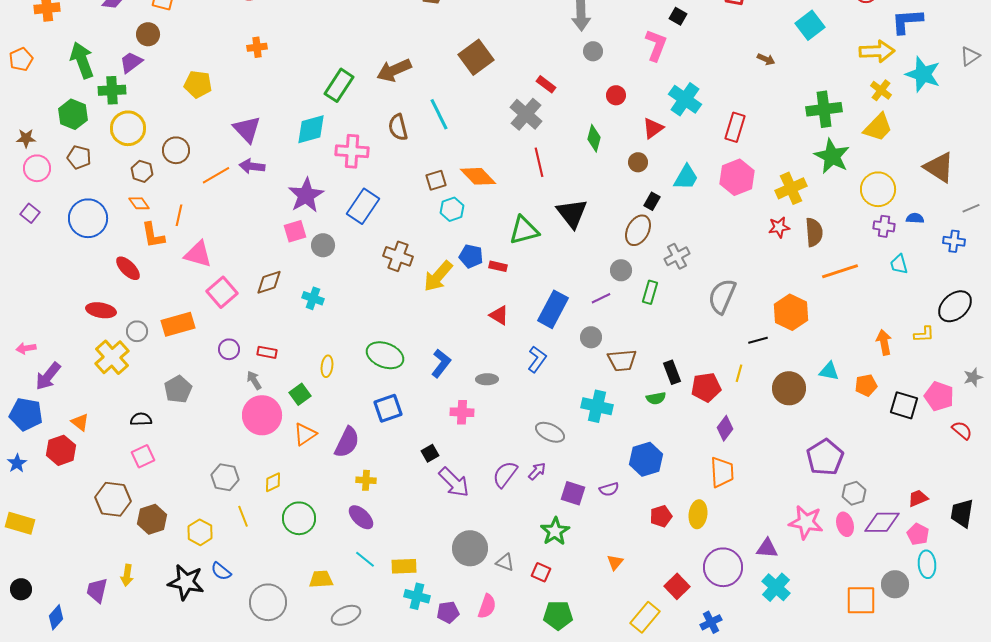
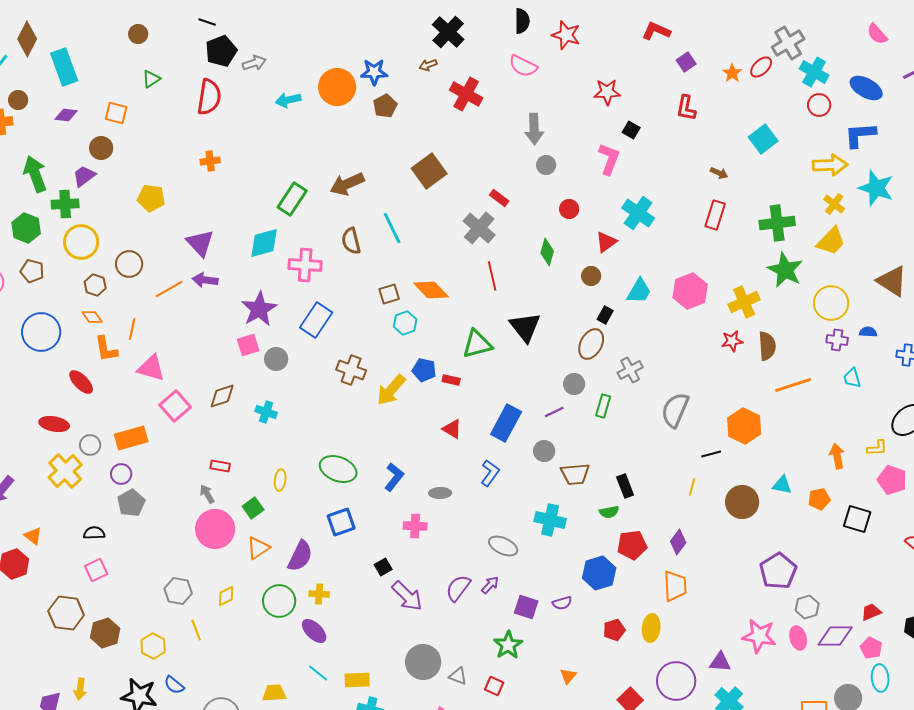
red rectangle: (735, 127) -> (715, 215), moved
purple circle: (229, 349) -> (121, 474), moved
red pentagon: (706, 387) -> (632, 545), moved
pink pentagon: (939, 396) -> (892, 480), moved
green circle: (299, 518) -> (279, 601), moved

